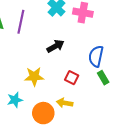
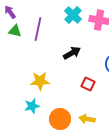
yellow star: (34, 77) -> (40, 81), moved
yellow arrow: (65, 103) -> (87, 119), moved

